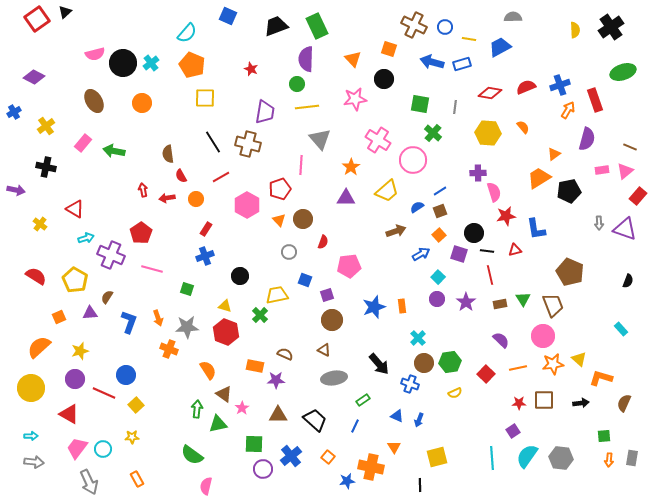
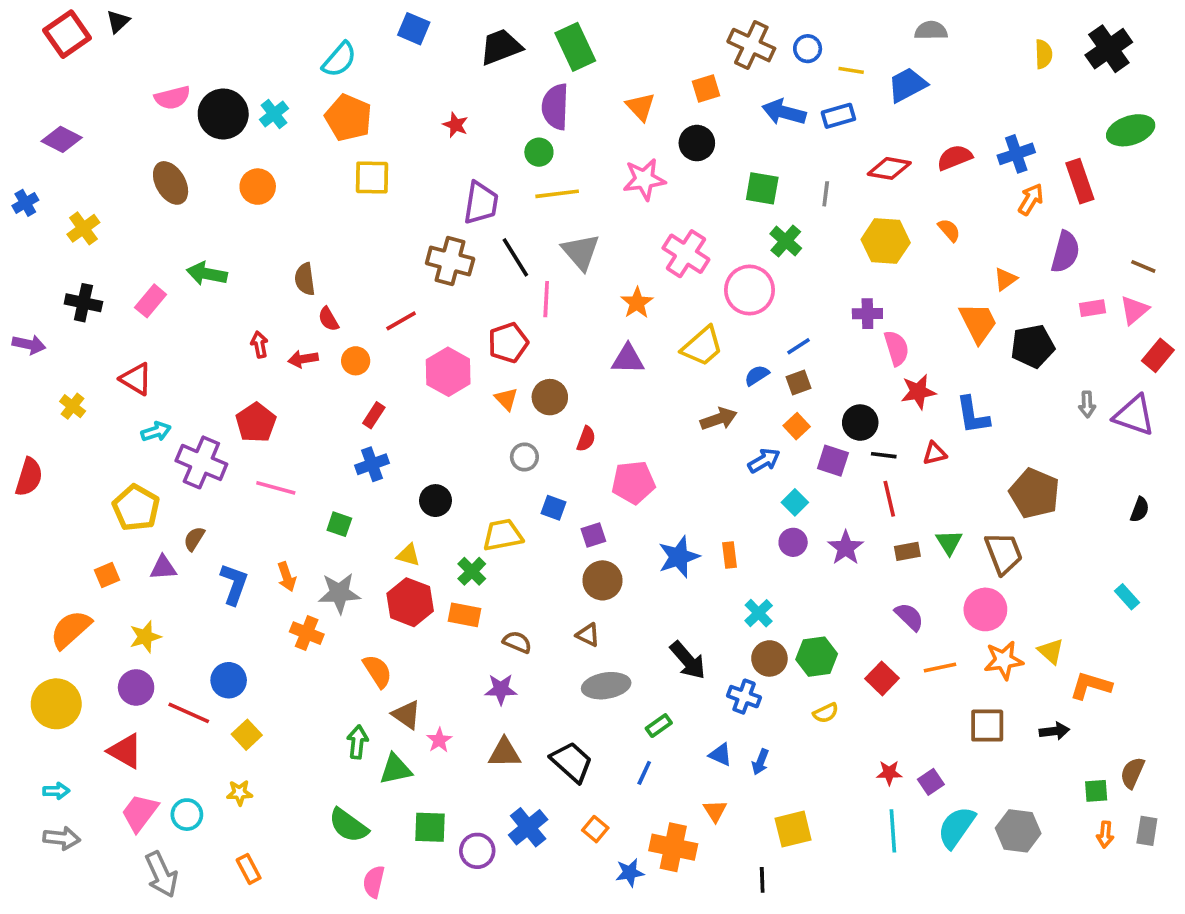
orange square: (389, 49) -> (706, 89), turned -35
black line: (213, 142) -> (515, 257), moved
pink rectangle: (83, 143) -> (151, 301), moved
orange trapezoid: (539, 178) -> (978, 323), turned 95
red semicircle: (36, 276) -> (29, 477), moved, turned 75
orange rectangle: (255, 366) -> (465, 615), moved
red star: (519, 403) -> (889, 773), moved
brown semicircle: (624, 403) -> (1132, 773), moved
green square: (254, 444) -> (430, 827), moved

